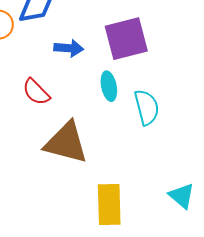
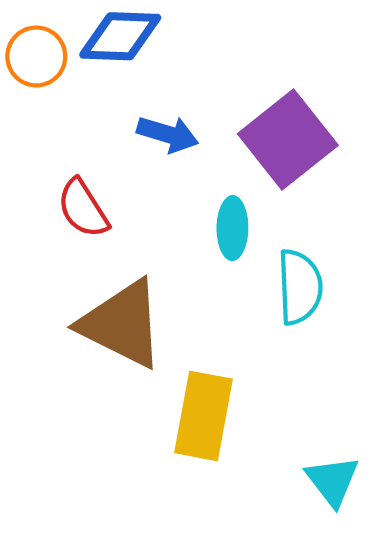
purple square: (126, 39) -> (288, 140), turned -36
yellow rectangle: (109, 205) -> (204, 416), moved

